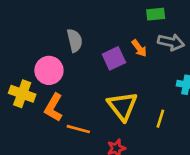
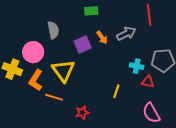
green rectangle: (156, 14) -> (91, 11), moved
gray arrow: (171, 42) -> (126, 34), turned -42
yellow triangle: (122, 106) -> (63, 71), moved

